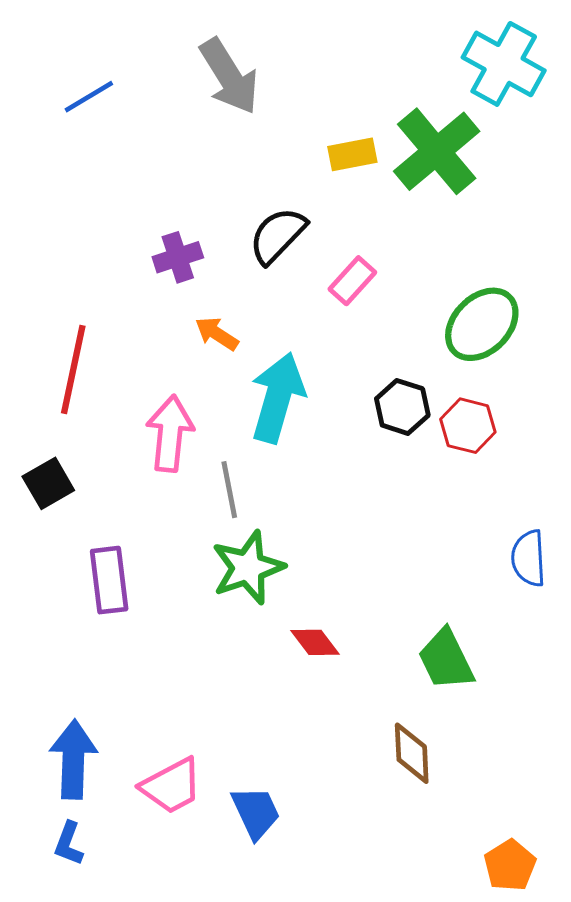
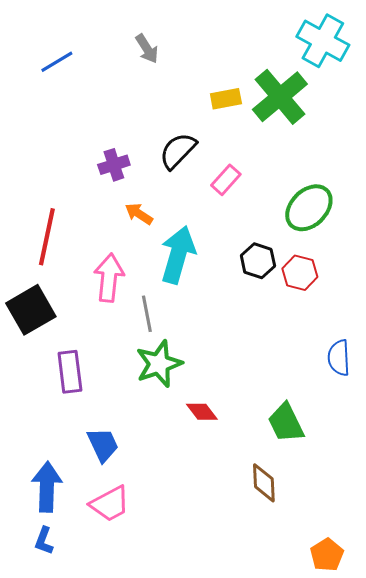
gray arrow: (229, 76) -> (147, 49), size x0.6
black square: (48, 483) -> (31, 310), size x1.5
blue trapezoid: (256, 812) -> (103, 445), moved

